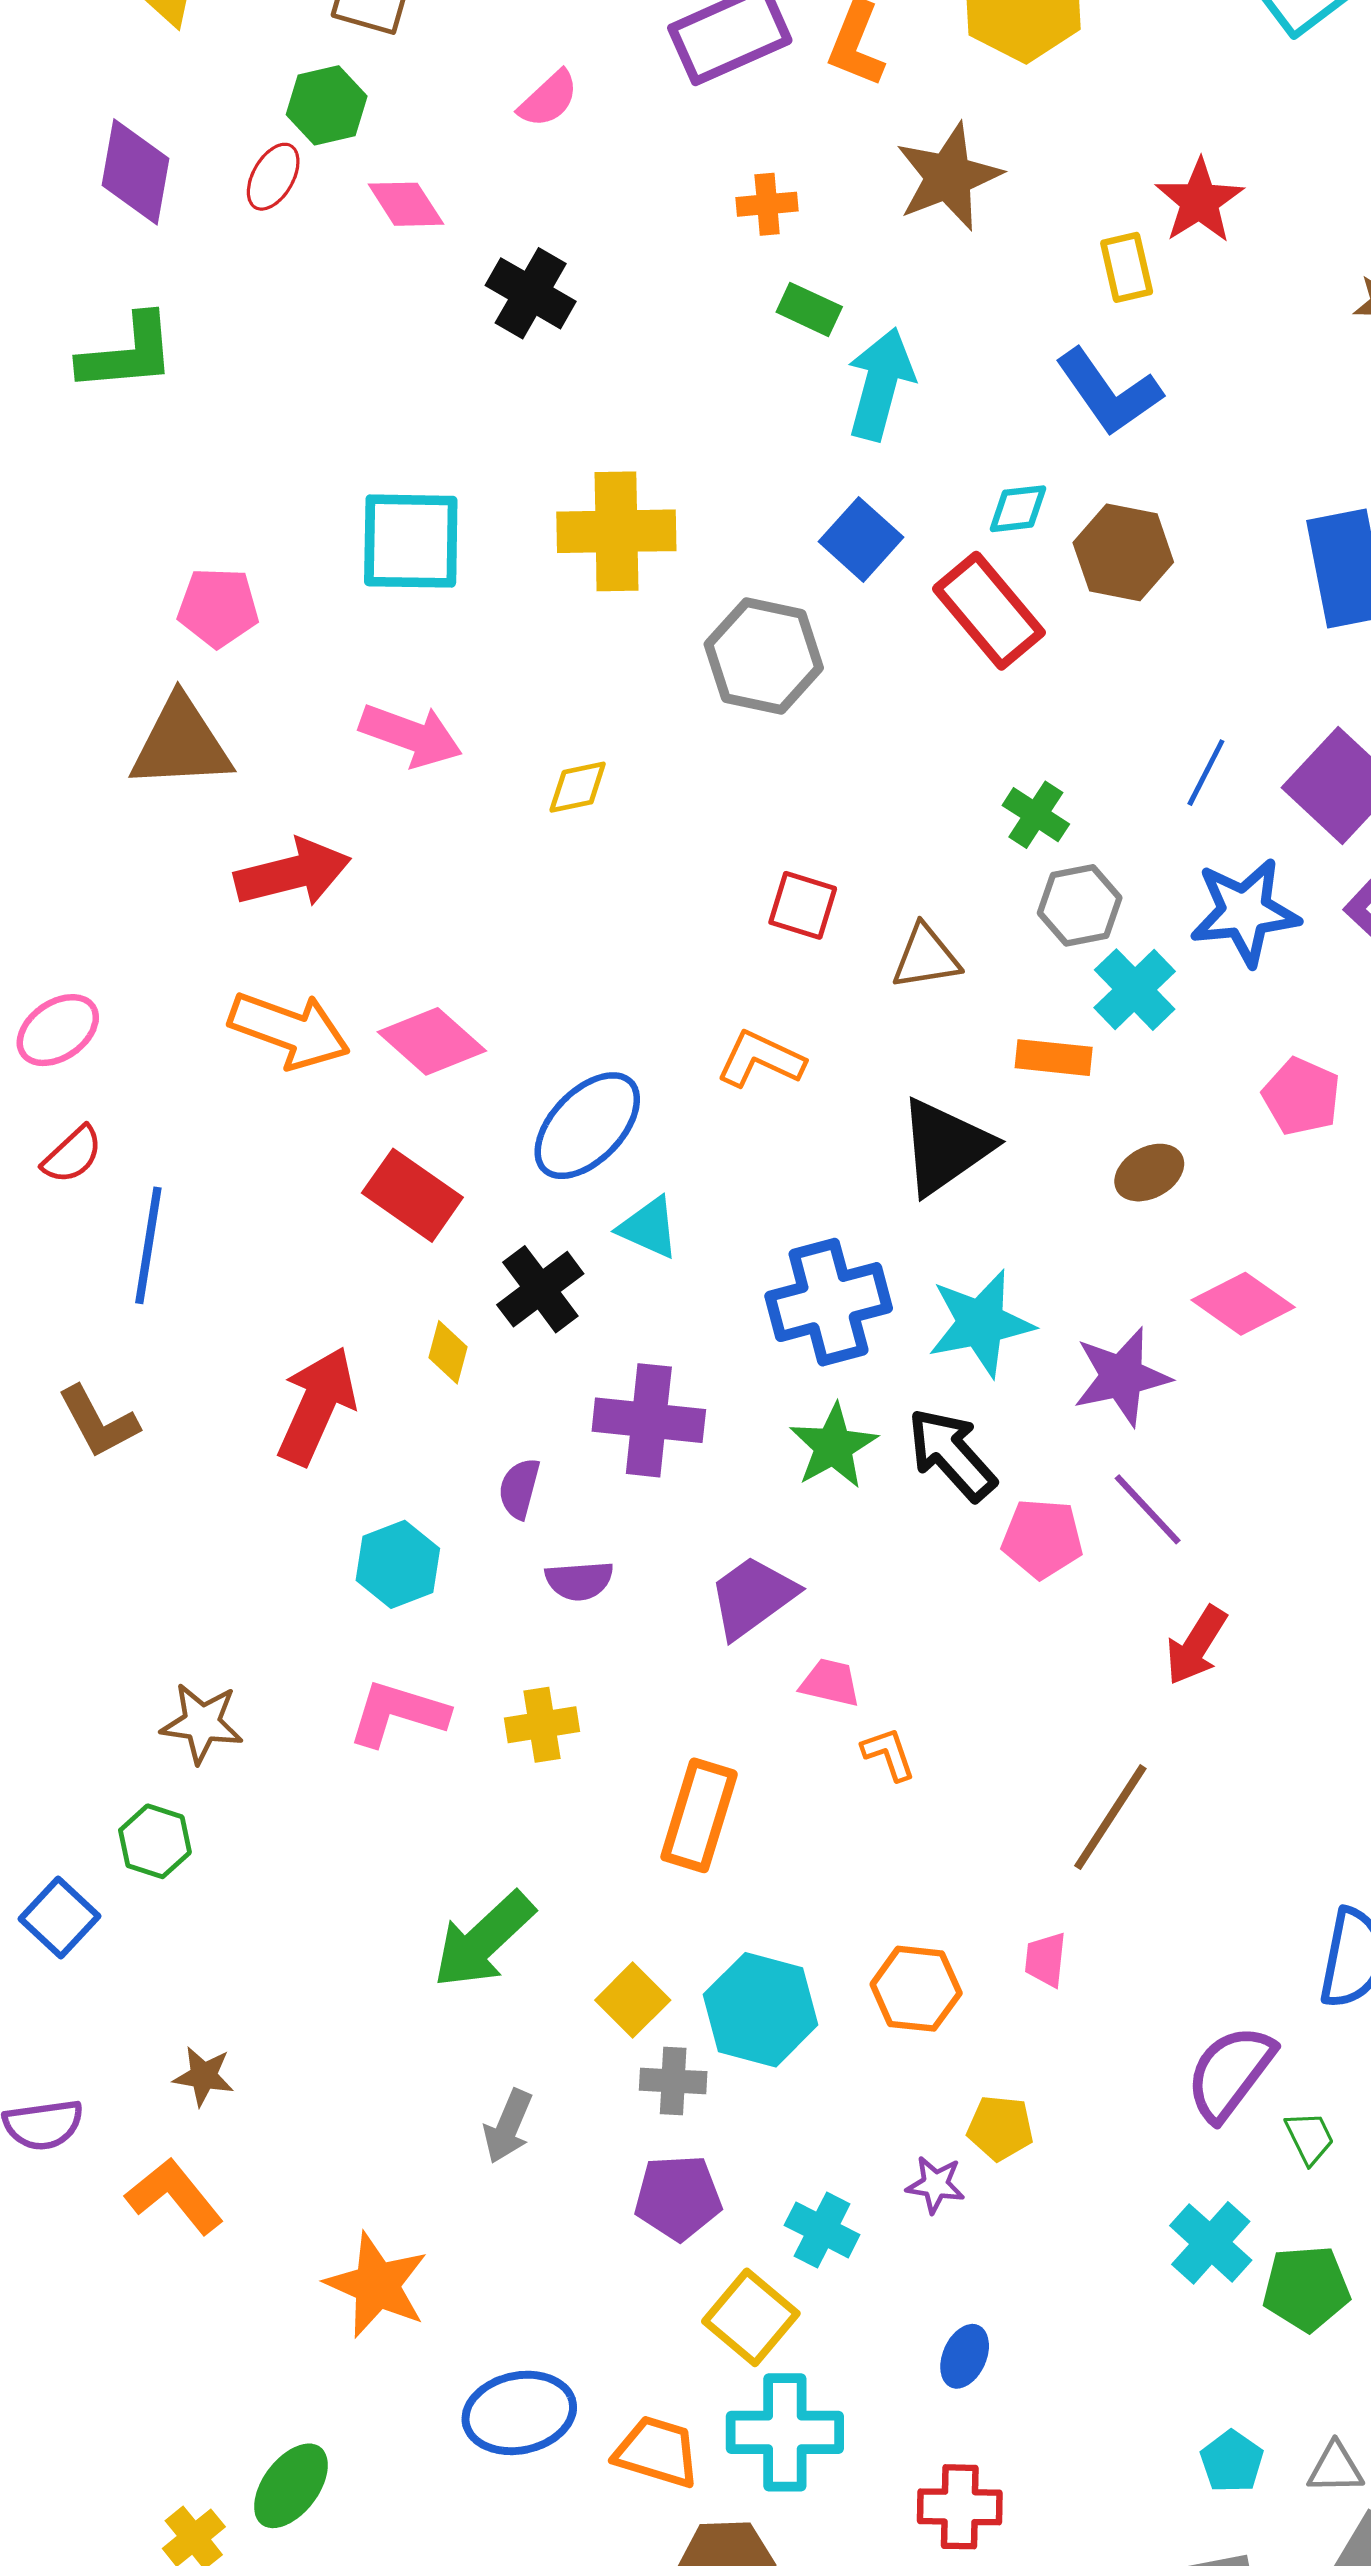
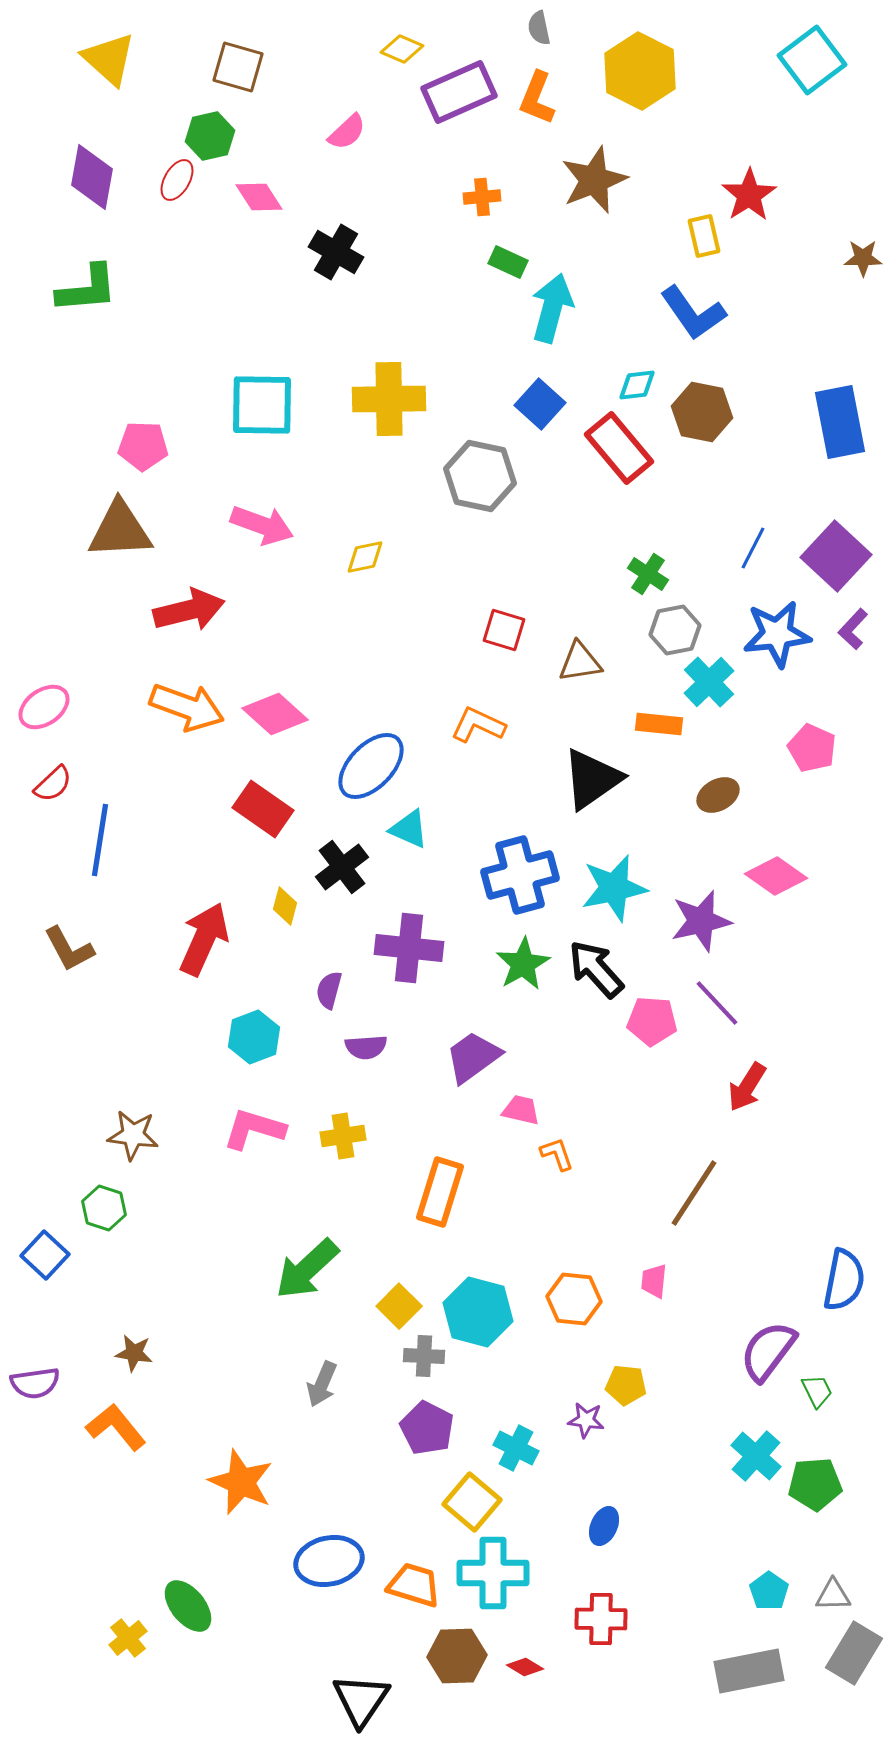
purple pentagon: (678, 2198) -> (427, 1428), turned 30
green ellipse: (291, 2486) -> (188, 1606), turned -76

